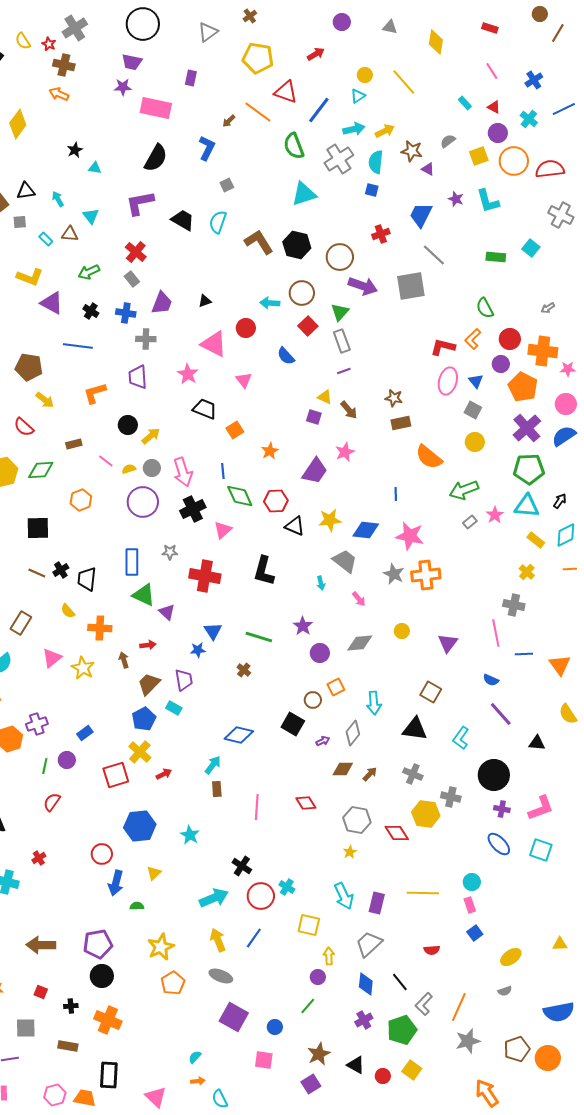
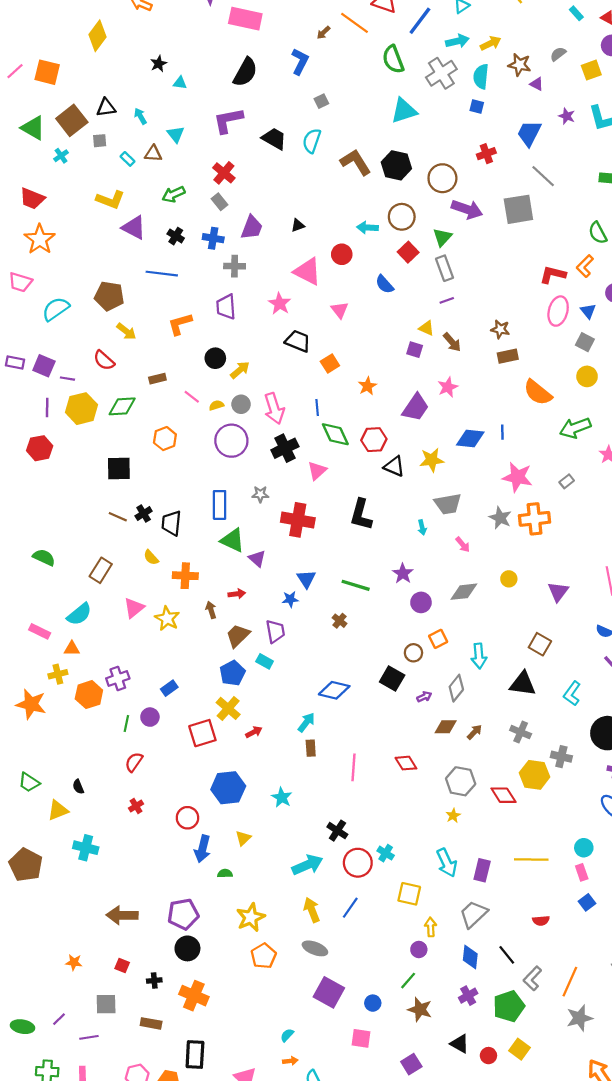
gray rectangle: (470, 522) -> (567, 481), moved
blue diamond: (366, 530) -> (470, 439), moved
gray trapezoid: (345, 561) -> (448, 504), turned 132
red cross: (39, 858) -> (136, 806), moved
brown star: (319, 1054) -> (420, 1009), moved, turned -30

